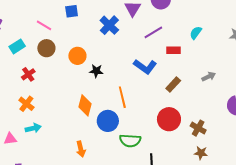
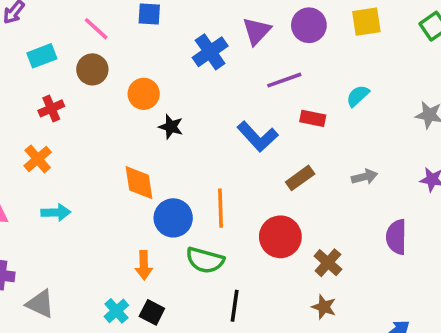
orange line: (122, 97) -> (221, 208), moved
orange diamond: (85, 105) -> (139, 183), turned -35
cyan arrow: (33, 128) -> (56, 212), moved
orange arrow: (81, 149) -> (144, 265), moved

